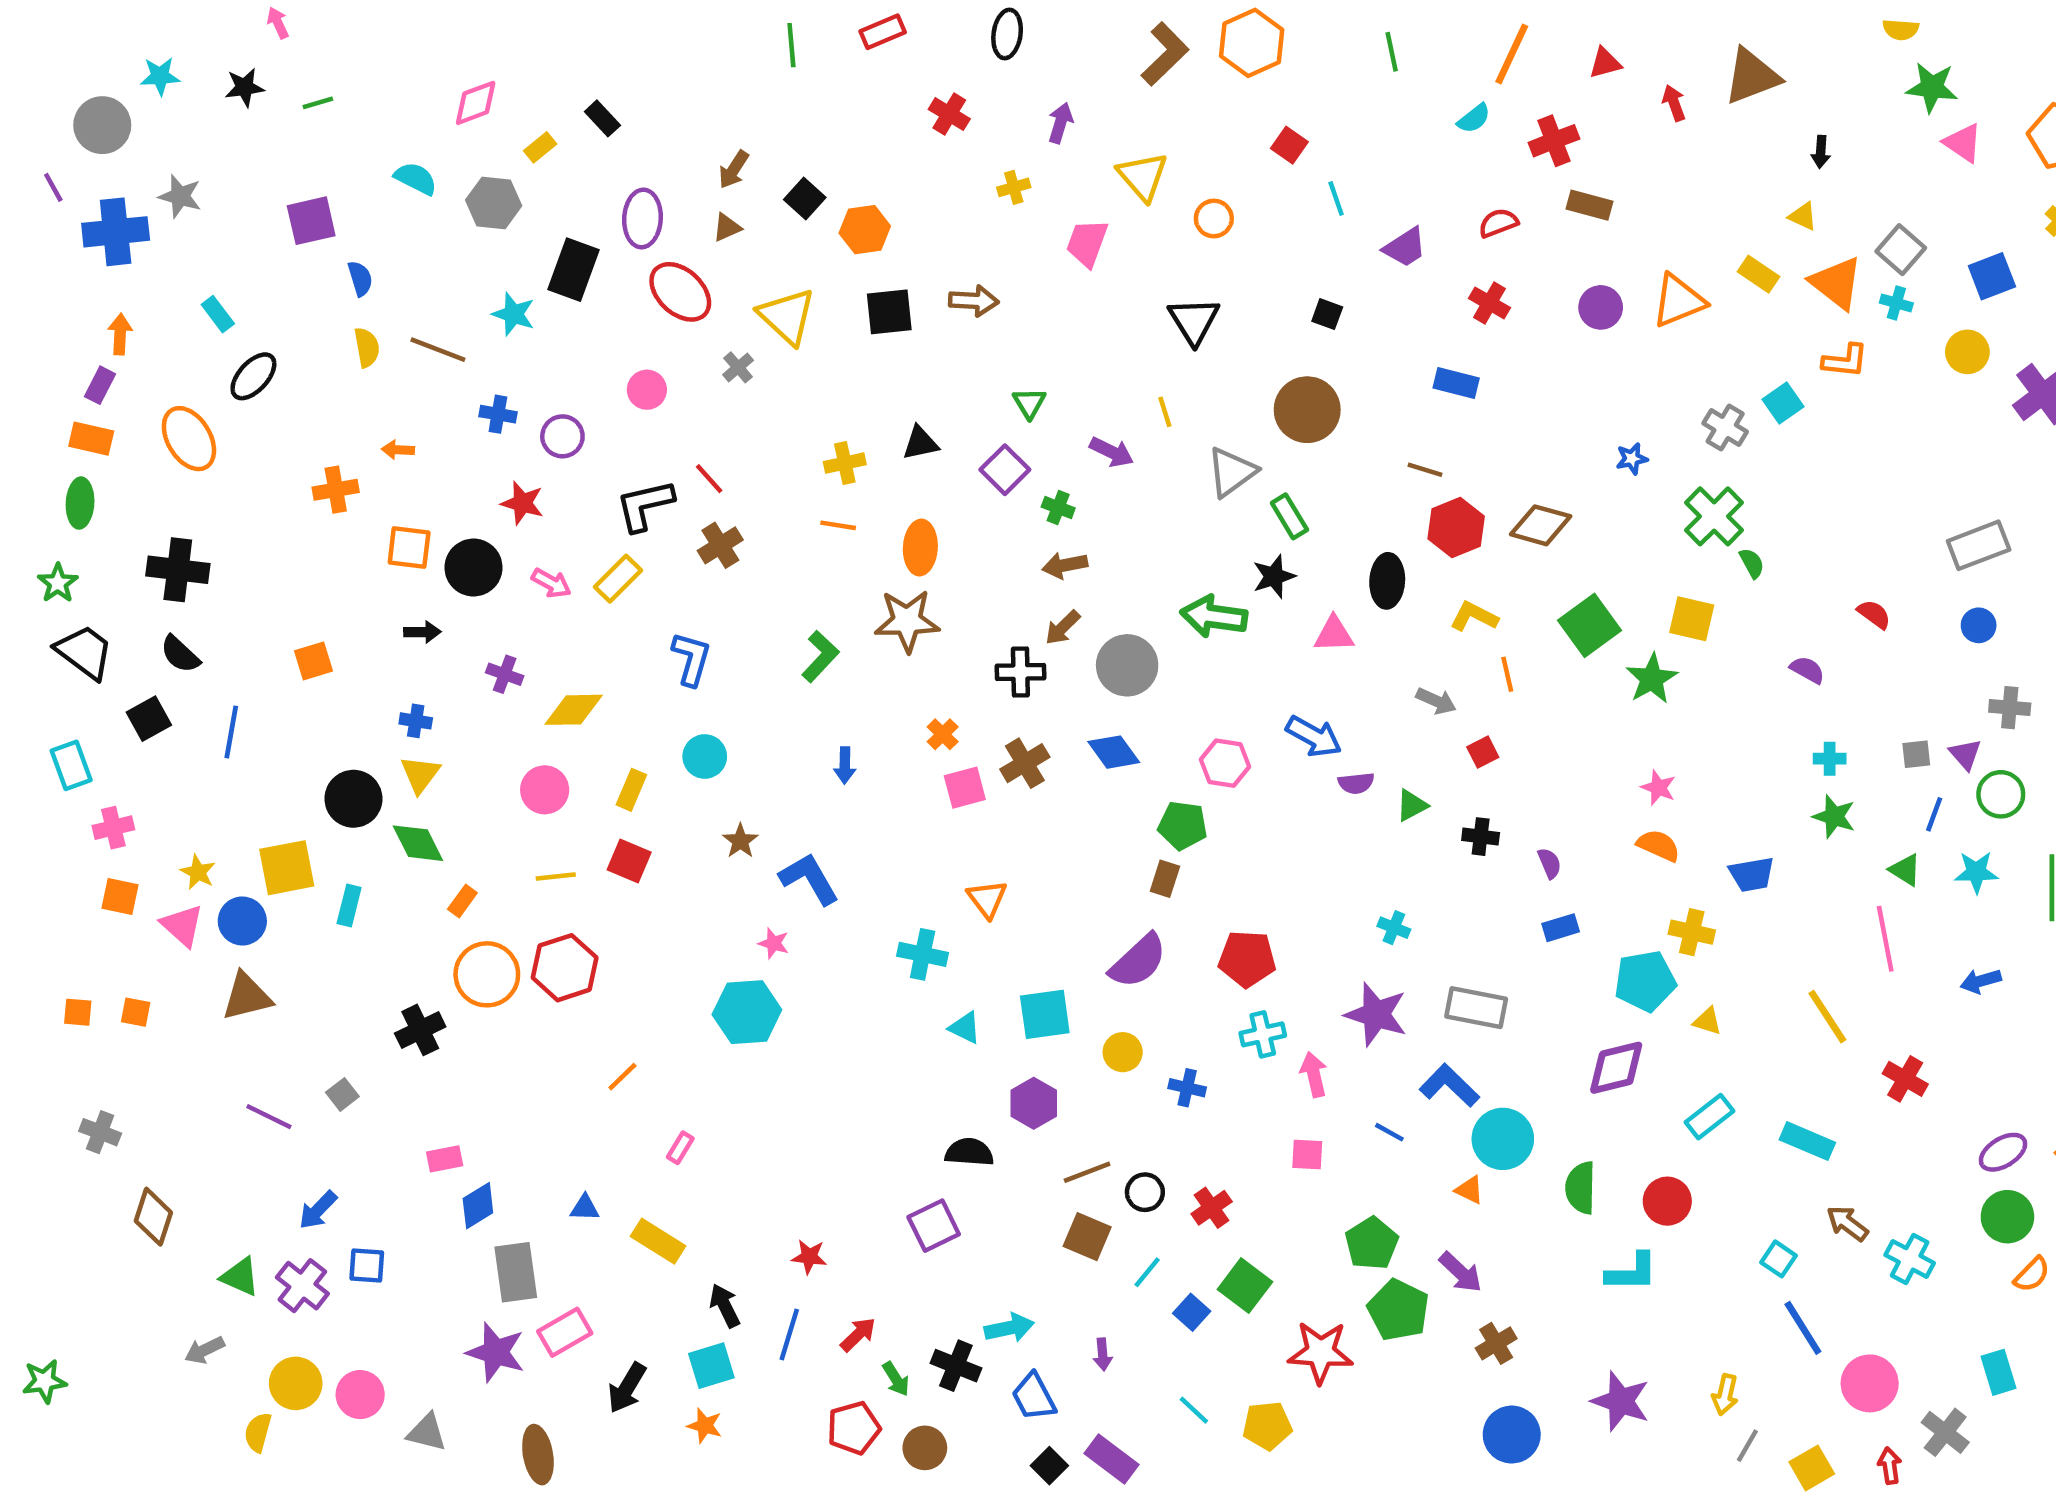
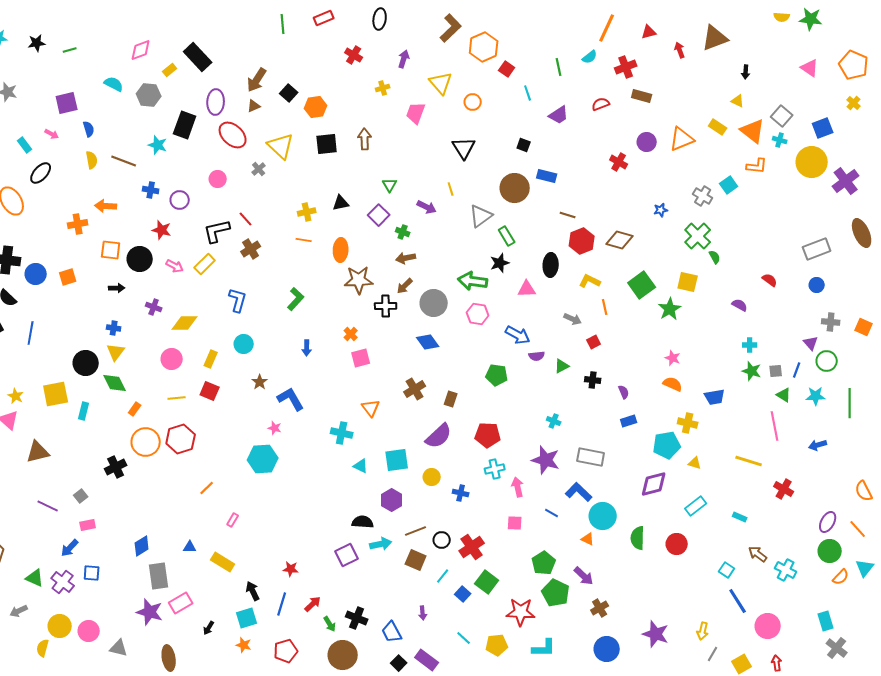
pink arrow: (278, 23) -> (52, 134), moved, turned 144
orange hexagon: (1252, 43) -> (484, 47), moved
green line: (1392, 52) -> (559, 67), moved
green star: (1932, 87) -> (811, 19), moved
black rectangle: (602, 118) -> (198, 57), size x1.8
brown arrow: (734, 170) -> (257, 80), size x1.4
brown arrow: (974, 301) -> (365, 139), turned -95
red cross: (1489, 303) -> (619, 162), moved
yellow circle: (1967, 352) -> (812, 162), size x1.6
blue rectangle: (1456, 383) -> (547, 176), moved
orange arrow: (398, 450) -> (106, 206), size x1.5
brown star: (907, 621) -> (359, 280), moved
orange square: (313, 661) -> (68, 277), moved
gray square: (1916, 754) -> (776, 371), moved
brown cross: (1025, 763) -> (415, 389), moved
pink hexagon: (1225, 763) -> (478, 314), moved
green pentagon: (1183, 825) -> (497, 375), moved
blue circle: (242, 921) -> (36, 274), moved
yellow line: (1827, 1017) -> (749, 461), turned -40
cyan rectangle: (1807, 1141) -> (740, 517), size x0.6
purple ellipse: (2003, 1152) -> (828, 522), turned -30
pink rectangle: (445, 1159) -> (88, 525), moved
red cross: (1212, 1208) -> (472, 547), size x1.4
cyan L-shape: (1632, 1272) -> (544, 648), moved
cyan arrow: (1009, 1328) -> (381, 544), moved
black arrow: (627, 1388) -> (209, 628), size x0.6
red pentagon: (854, 1428) -> (286, 651), moved
gray cross: (1945, 1432) -> (837, 648), moved
brown circle: (925, 1448) -> (343, 655), size x1.5

